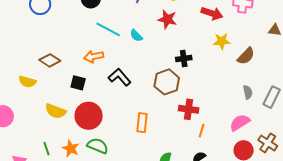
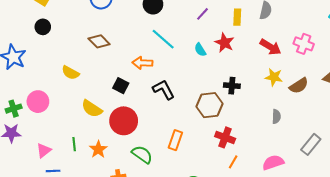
cyan semicircle: (136, 36) -> (200, 50), moved
brown semicircle: (246, 56) -> (299, 86), moved
brown diamond: (50, 60) -> (99, 41), moved
gray semicircle: (248, 92) -> (276, 116), moved
green semicircle: (98, 146) -> (142, 154), moved

